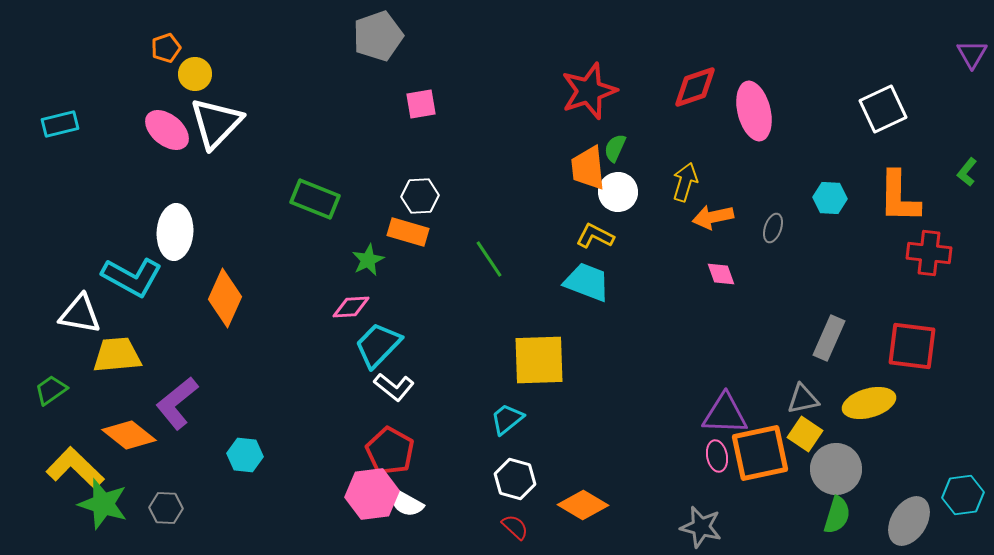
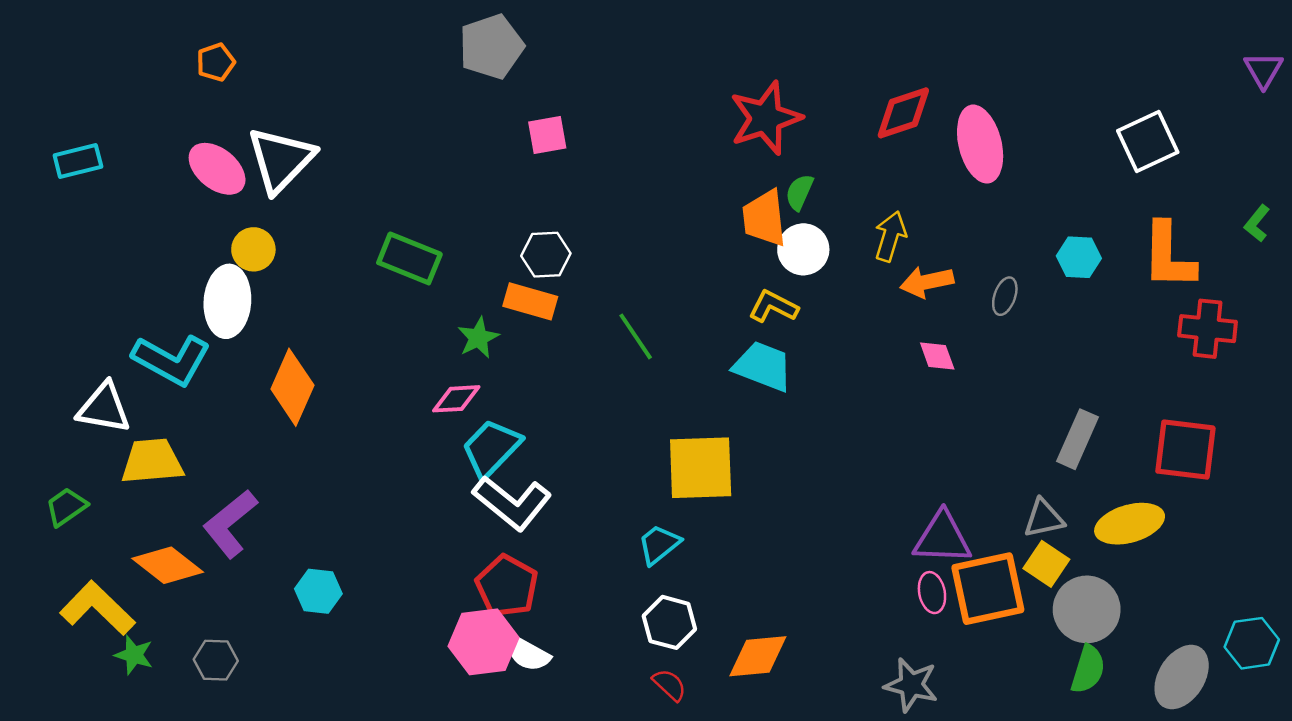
yellow circle: (195, 74) -> (253, 249), moved
white L-shape: (394, 387) -> (512, 503), size x1.5
green star: (103, 504) -> (134, 655), size x0.6
orange diamond: (583, 505) -> (758, 656), turned -36

